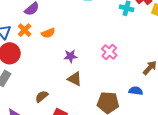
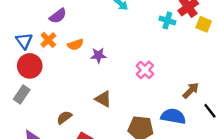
purple star: (71, 56) -> (98, 55), moved
blue semicircle: (136, 91) -> (173, 116), size x1.5

